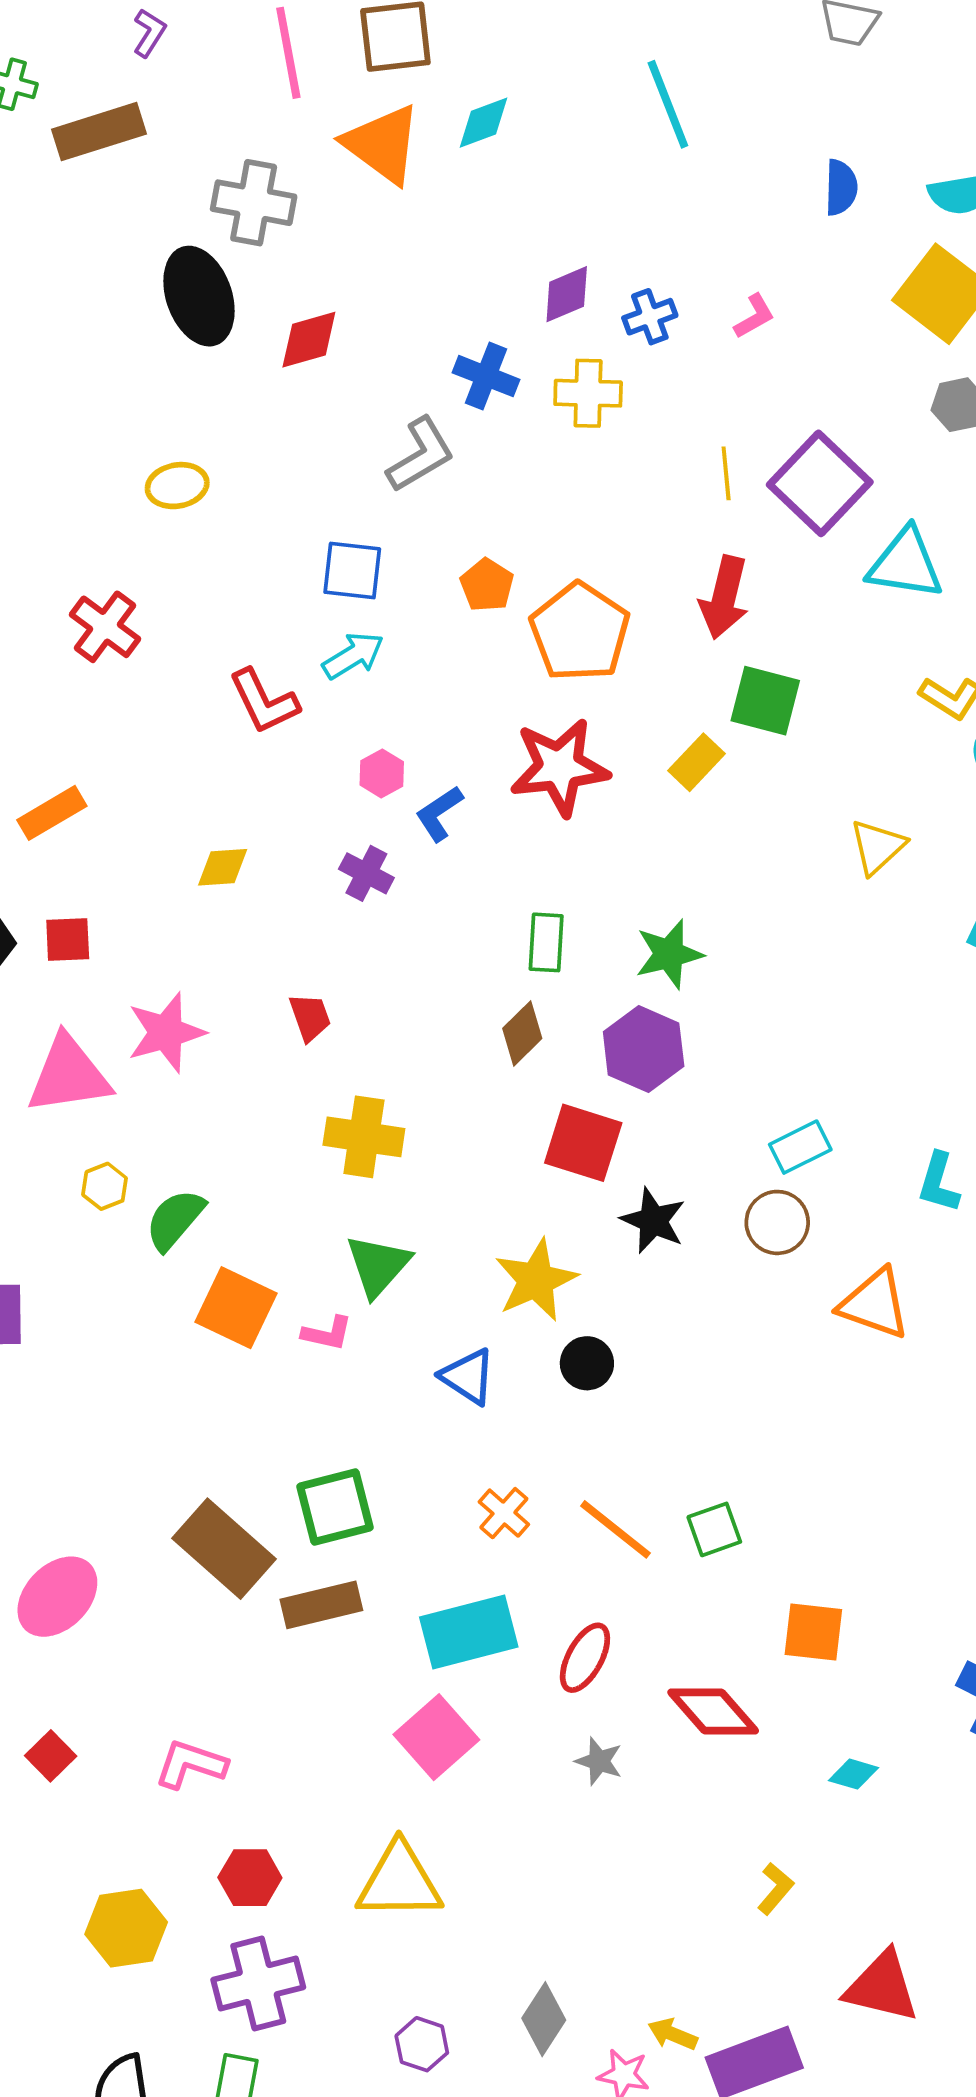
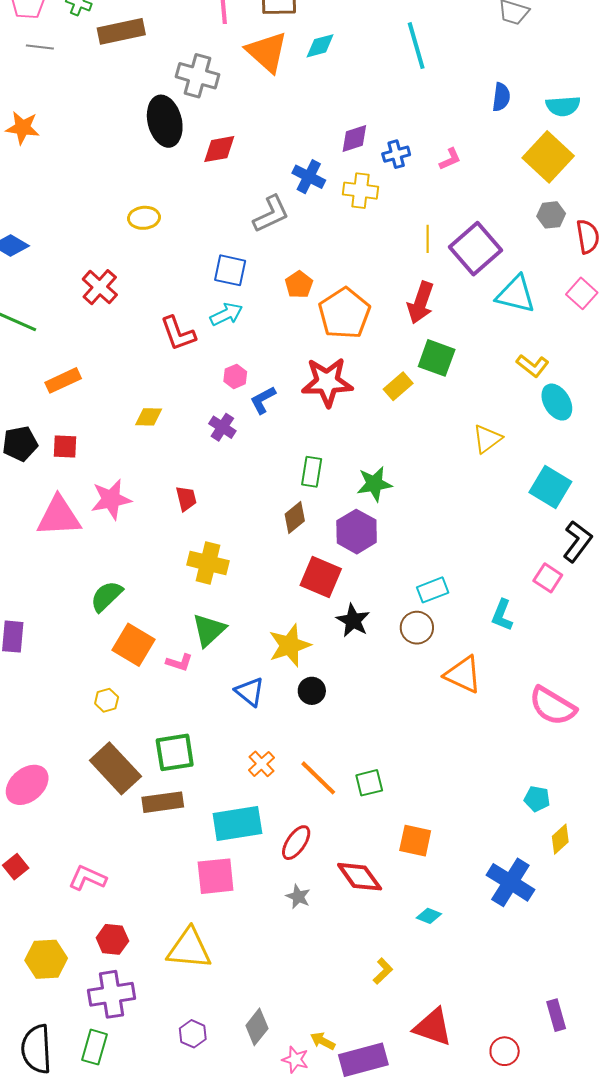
yellow hexagon: (105, 1186) -> (107, 700), moved
pink square: (436, 1737) -> (216, 876), turned 30

